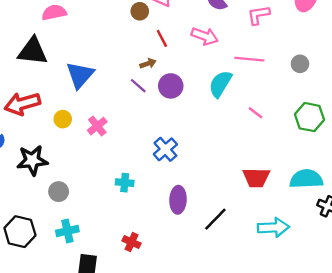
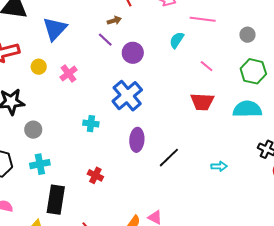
gray circle: (300, 64) -> (247, 35), moved
cyan semicircle: (220, 84) -> (177, 40), size x0.7
purple circle: (171, 86) -> (133, 53), moved
blue cross: (165, 149) -> (127, 96), size x1.4
red trapezoid: (256, 178) -> (202, 102), moved
cyan semicircle: (306, 179) -> (247, 109), moved
cyan arrow: (273, 227) -> (219, 166), size x0.6

